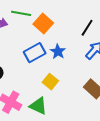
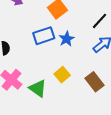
yellow square: (50, 82) -> (62, 75), moved

